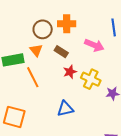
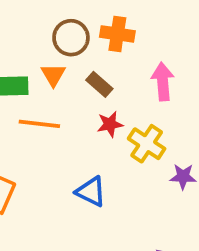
pink arrow: (94, 45) -> (163, 82), turned -126
orange line: (33, 77) -> (39, 124), turned -65
blue triangle: (65, 109) -> (91, 192), turned 30

